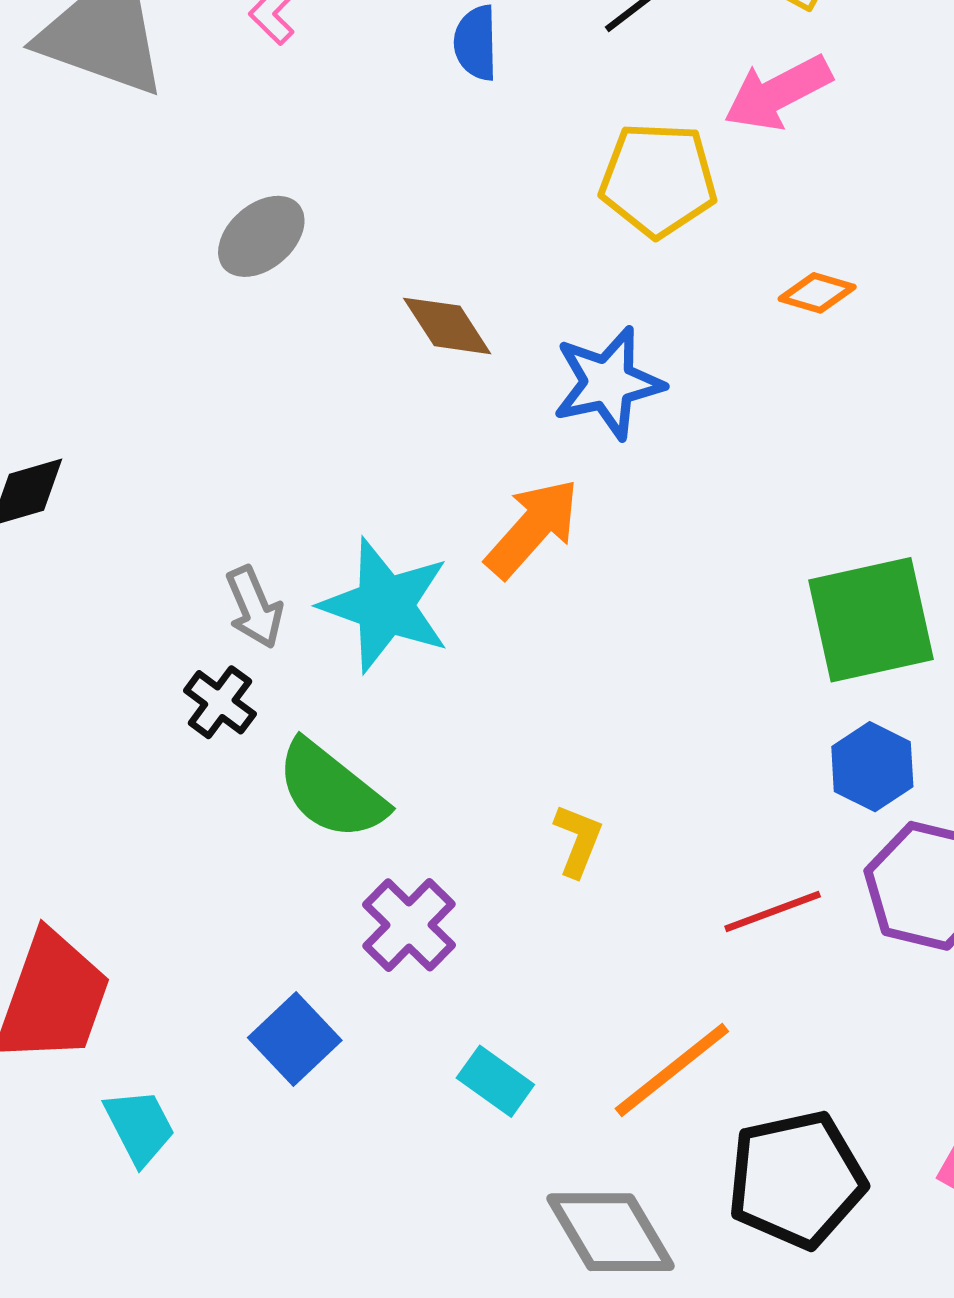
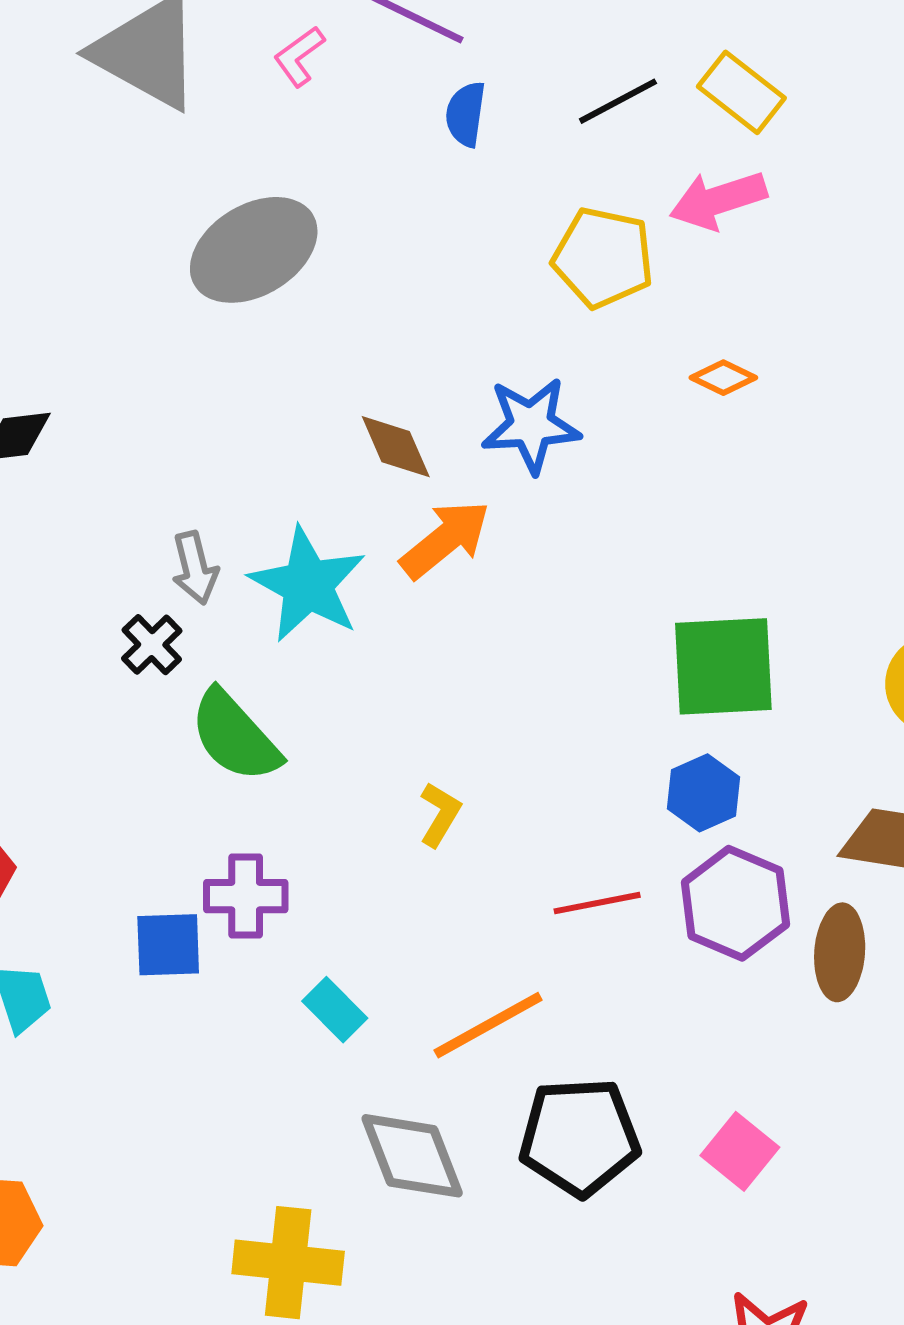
gray ellipse: (261, 236) -> (254, 250), size x1.6
brown diamond: (447, 326) -> (396, 447), moved
purple cross: (409, 925) -> (246, 896), moved, turned 36
blue square: (295, 1039) -> (168, 945), turned 32

